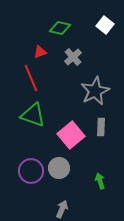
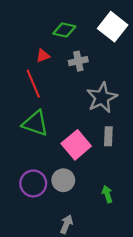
white square: (105, 25) -> (113, 27), size x1.5
gray cross: (73, 57) -> (78, 61), turned 30

